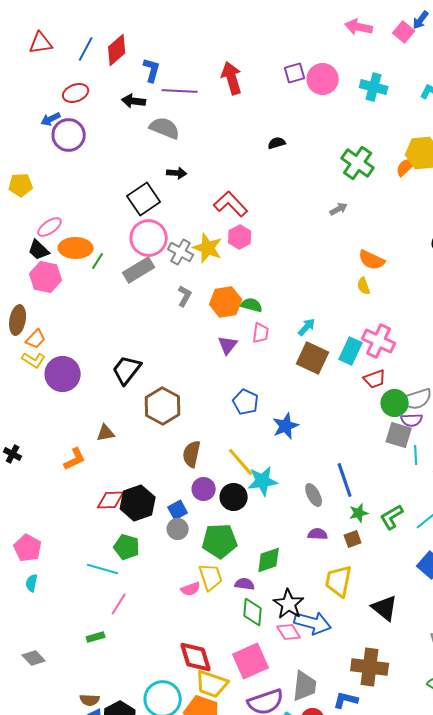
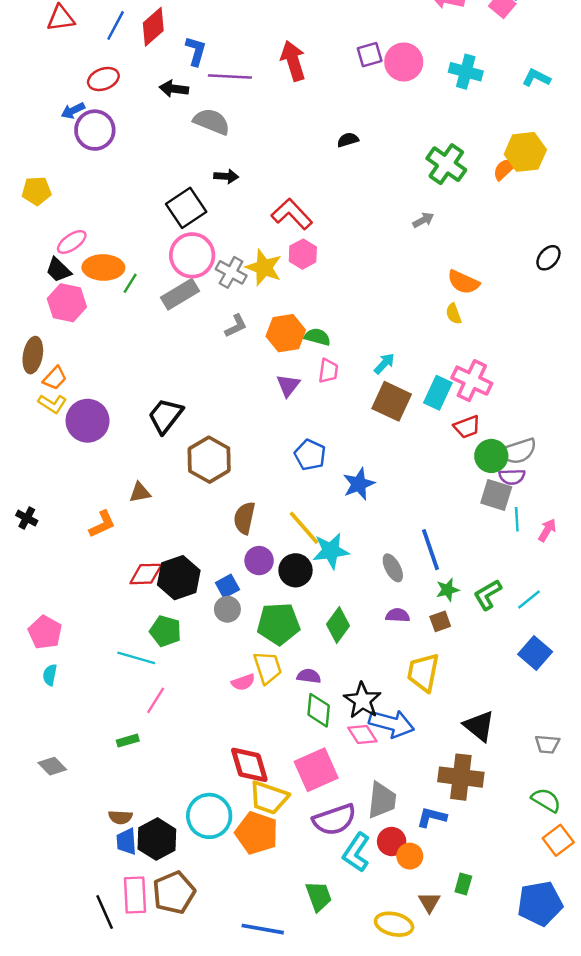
gray L-shape: (185, 296) -> (236, 326), turned 35
green diamond: (269, 560) -> (338, 625), moved, turned -36
black triangle: (385, 608) -> (479, 726), moved

